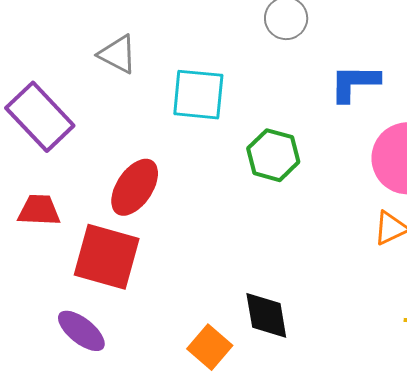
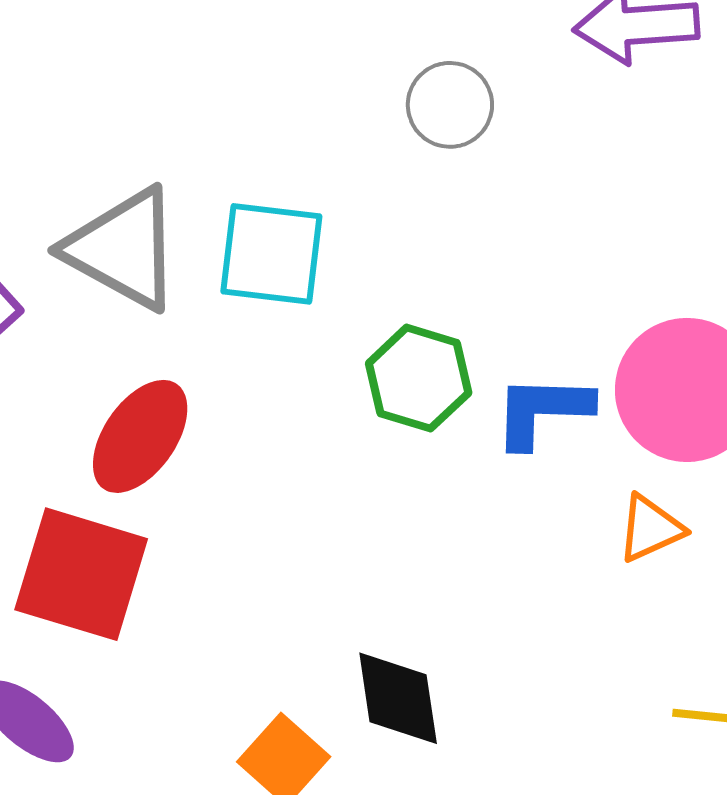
gray triangle: (118, 54) -> (123, 249), moved, size x1.6
blue L-shape: (355, 83) -> (543, 411), moved

